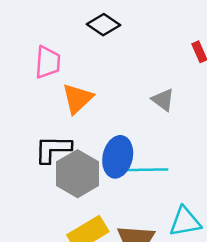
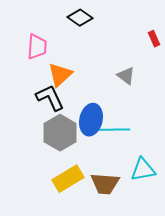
black L-shape: (53, 149) -> (50, 98), moved, turned 64

